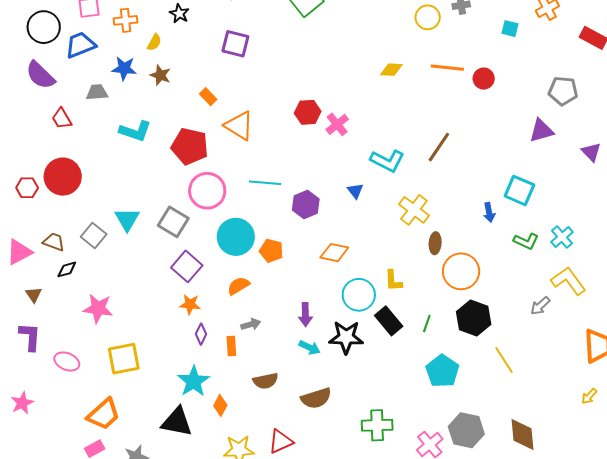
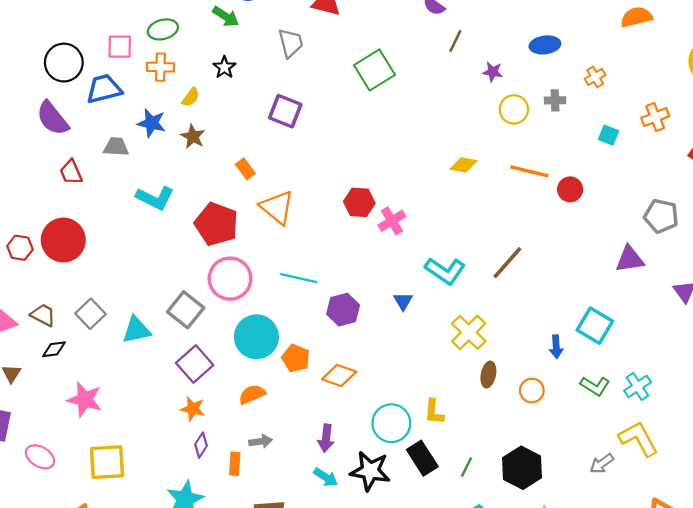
cyan triangle: (127, 219) -> (136, 330), moved, turned 40
orange diamond: (334, 253) -> (339, 376), moved
orange circle: (461, 271) -> (532, 391), moved, size x0.6

